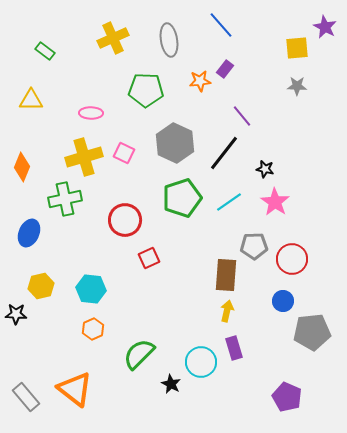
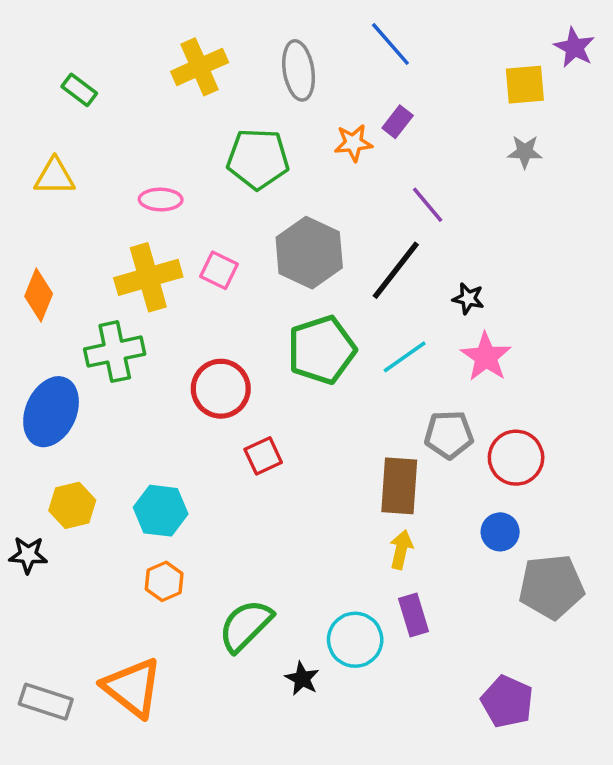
blue ellipse: (29, 233) -> (51, 412), size x1.4
gray rectangle: (26, 397) -> (46, 702), turned -32

